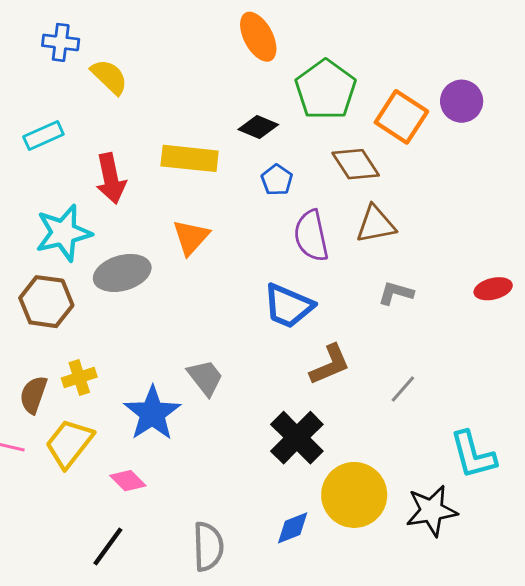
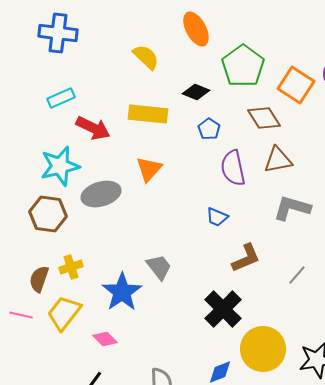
blue cross: (61, 42) -> (58, 33), size x1.5
yellow semicircle: (109, 77) -> (146, 57), moved
cyan rectangle: (43, 136) -> (61, 98), moved
red arrow: (111, 178) -> (93, 128), turned -52
gray L-shape: (396, 293) -> (292, 208), size x1.5
blue trapezoid: (288, 306) -> (217, 217), size x0.6

